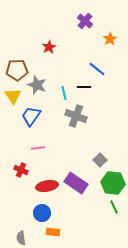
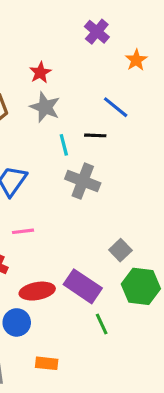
gray star: (37, 85) -> (45, 107), moved
green line: (114, 207) -> (102, 324), moved
blue circle: (42, 213) -> (17, 322), moved

